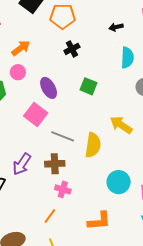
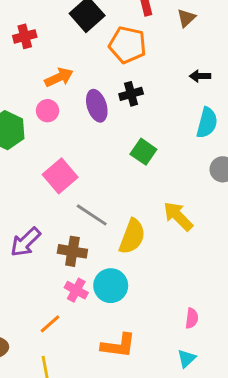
purple ellipse: (49, 88) -> (97, 106), moved
cyan circle: (119, 182) -> (111, 286), moved

